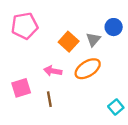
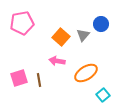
orange ellipse: (88, 69) -> (86, 73), moved
pink arrow: (53, 71) -> (57, 61), moved
brown line: (49, 99) -> (39, 80), moved

